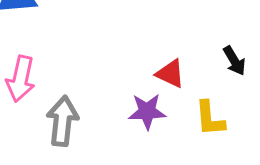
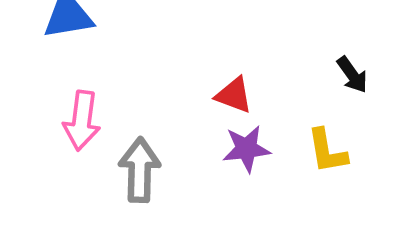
red triangle: (170, 74) -> (234, 95), moved

